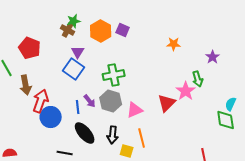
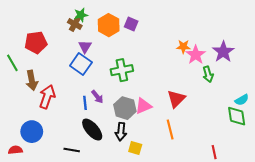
orange star: (174, 44) -> (183, 47), moved
red pentagon: (30, 48) -> (36, 42), turned -30
purple star: (213, 57) -> (223, 52), size x1.5
pink star: (186, 91) -> (196, 55), moved
gray hexagon: (111, 101) -> (125, 108), moved
cyan semicircle: (231, 104) -> (242, 100), turned -144
blue circle: (51, 117) -> (32, 132), moved
orange line: (142, 138) -> (170, 130), moved

